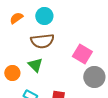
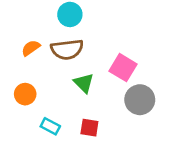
orange semicircle: (16, 18) -> (31, 48), moved
green triangle: (35, 65) -> (84, 83), moved

